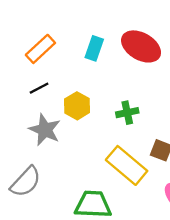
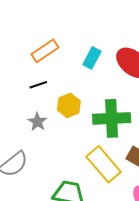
green cross: (127, 113) -> (112, 118), size x1.8
gray star: (45, 130) -> (37, 122), size x0.7

